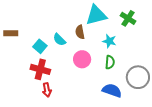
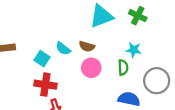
brown semicircle: (80, 32) -> (87, 46), moved, turned -56
cyan star: (109, 41) -> (134, 50), moved

